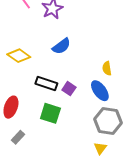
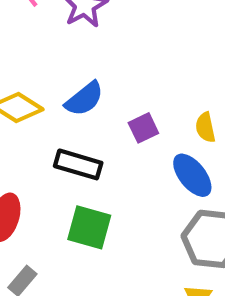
blue semicircle: (61, 46) -> (84, 99), moved
purple square: (69, 89) -> (143, 128), moved, turned 32

